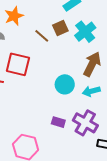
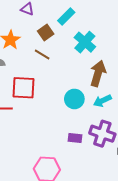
brown square: (60, 28) -> (46, 32), moved

